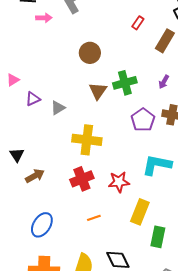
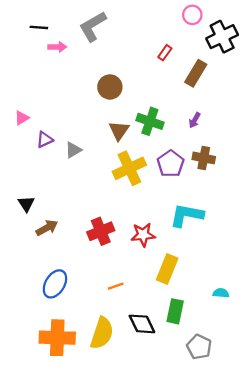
green cross: (125, 83) -> (150, 121), turned 35
yellow cross: (87, 140) -> (129, 168), moved, turned -32
orange line: (94, 218) -> (116, 286), moved
green rectangle: (158, 237) -> (175, 311), moved

